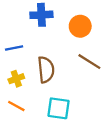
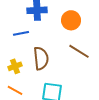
blue line: (14, 48) -> (21, 33), moved

